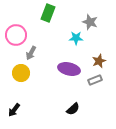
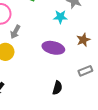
gray rectangle: (95, 80) -> (85, 71), moved
black semicircle: (73, 109) -> (57, 88), turned -32

